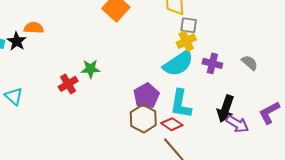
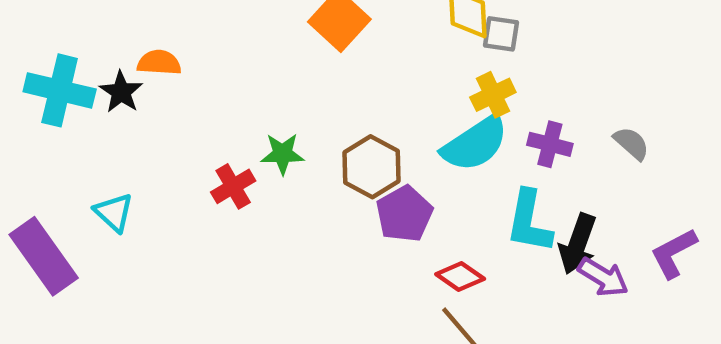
gray square: (189, 25) -> (501, 34), moved
cyan L-shape: (181, 104) -> (529, 222), moved
brown hexagon: (143, 119) -> (372, 167), moved

